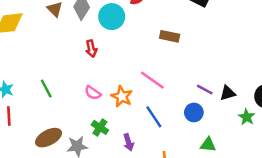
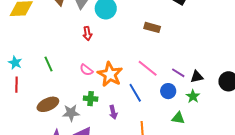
pink line: (152, 80) -> (148, 68), moved
orange star: (122, 96) -> (110, 74), size x1.4
green star: (247, 117) -> (193, 96), moved
green cross: (100, 127) -> (91, 99), turned -32

